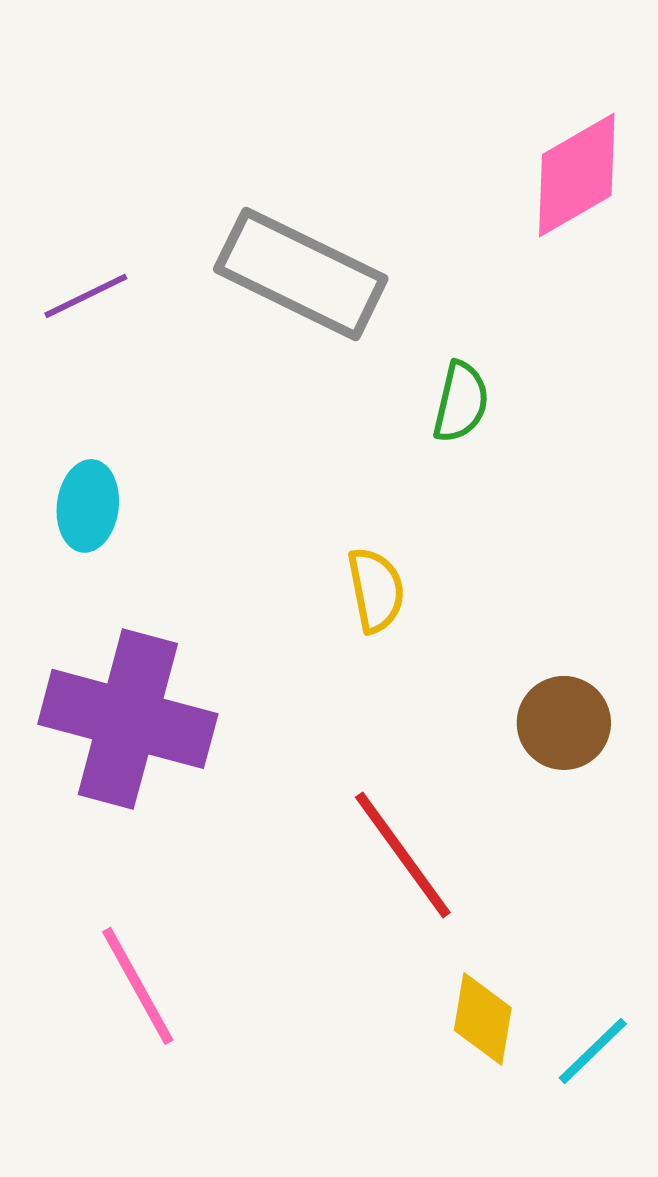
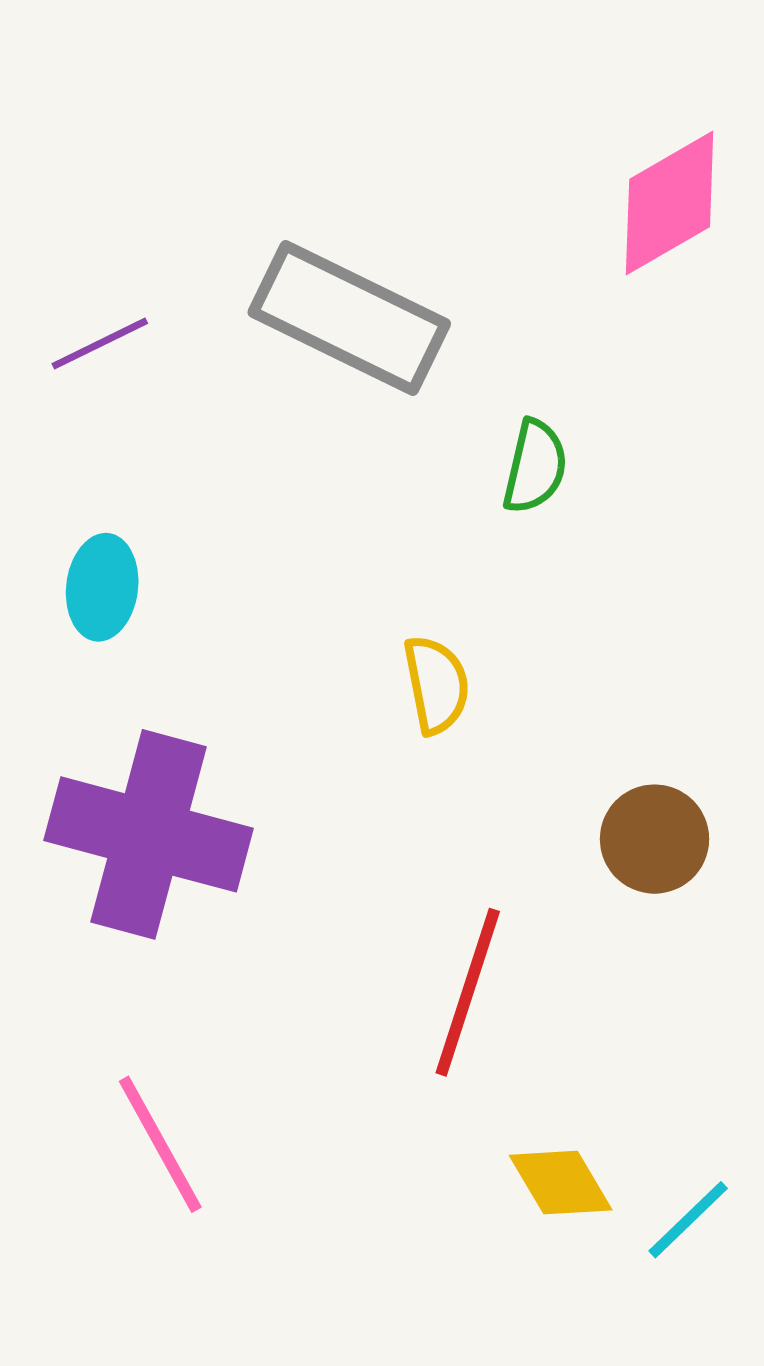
red line: (403, 855) -> (468, 992), turned 54
yellow diamond: (483, 1019) -> (561, 1183), turned -40

